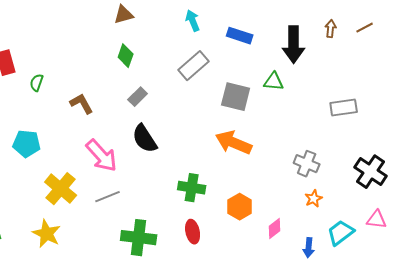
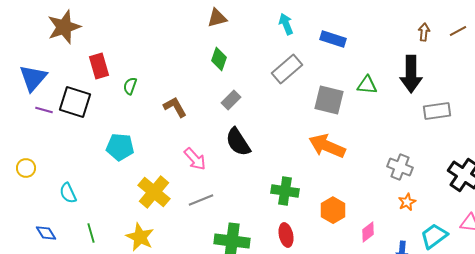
black arrow: (294, 45) -> (411, 74), moved
pink arrow: (102, 156) -> (195, 159), size x0.7

